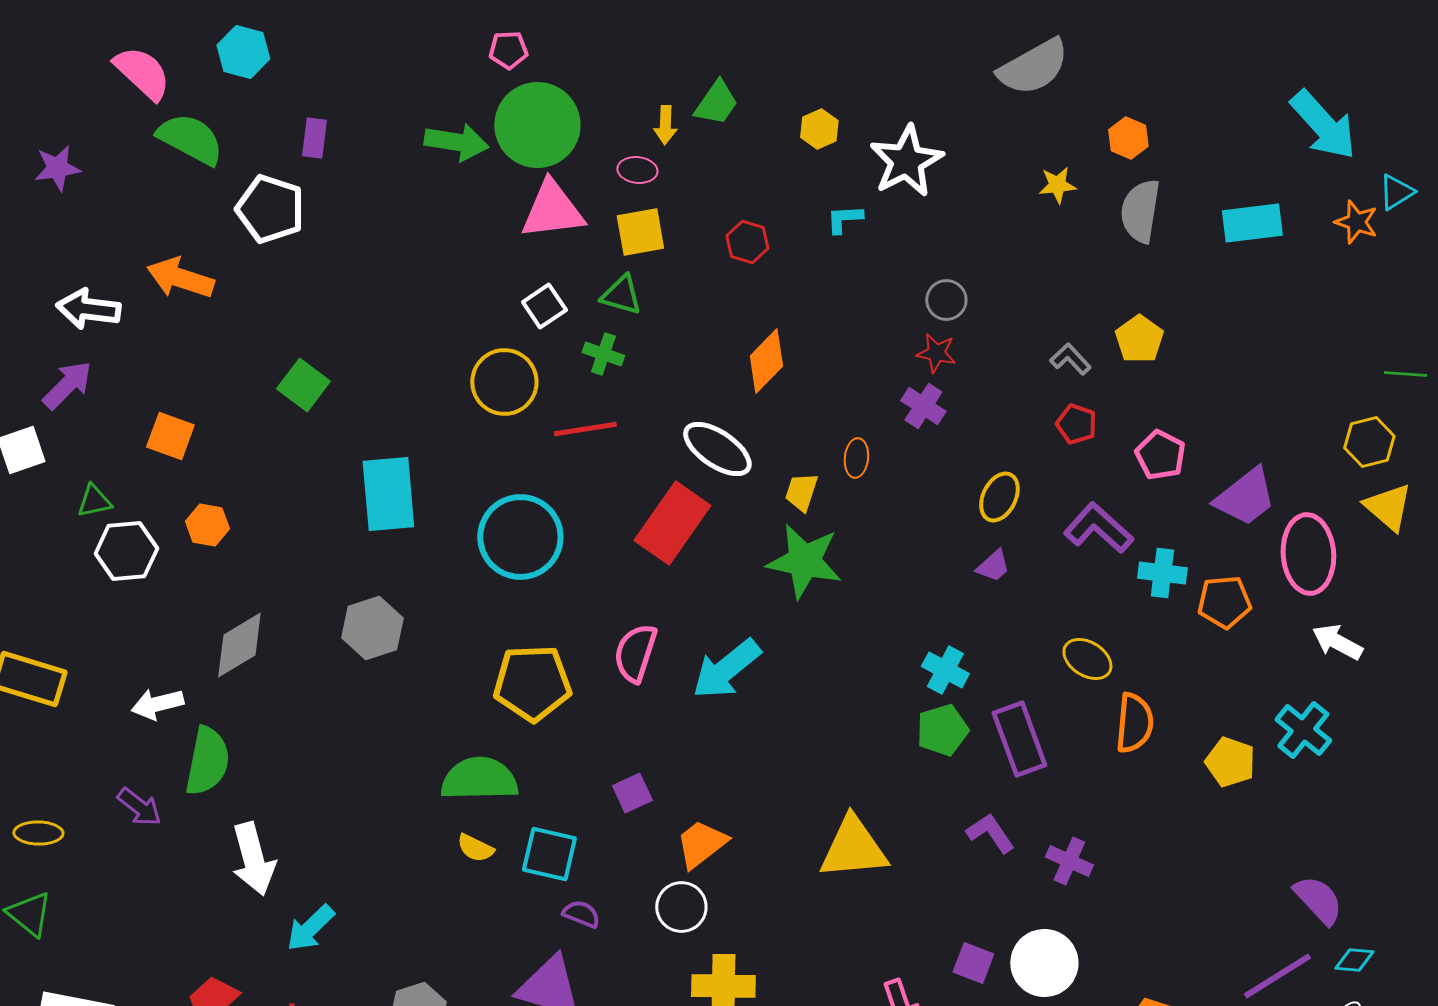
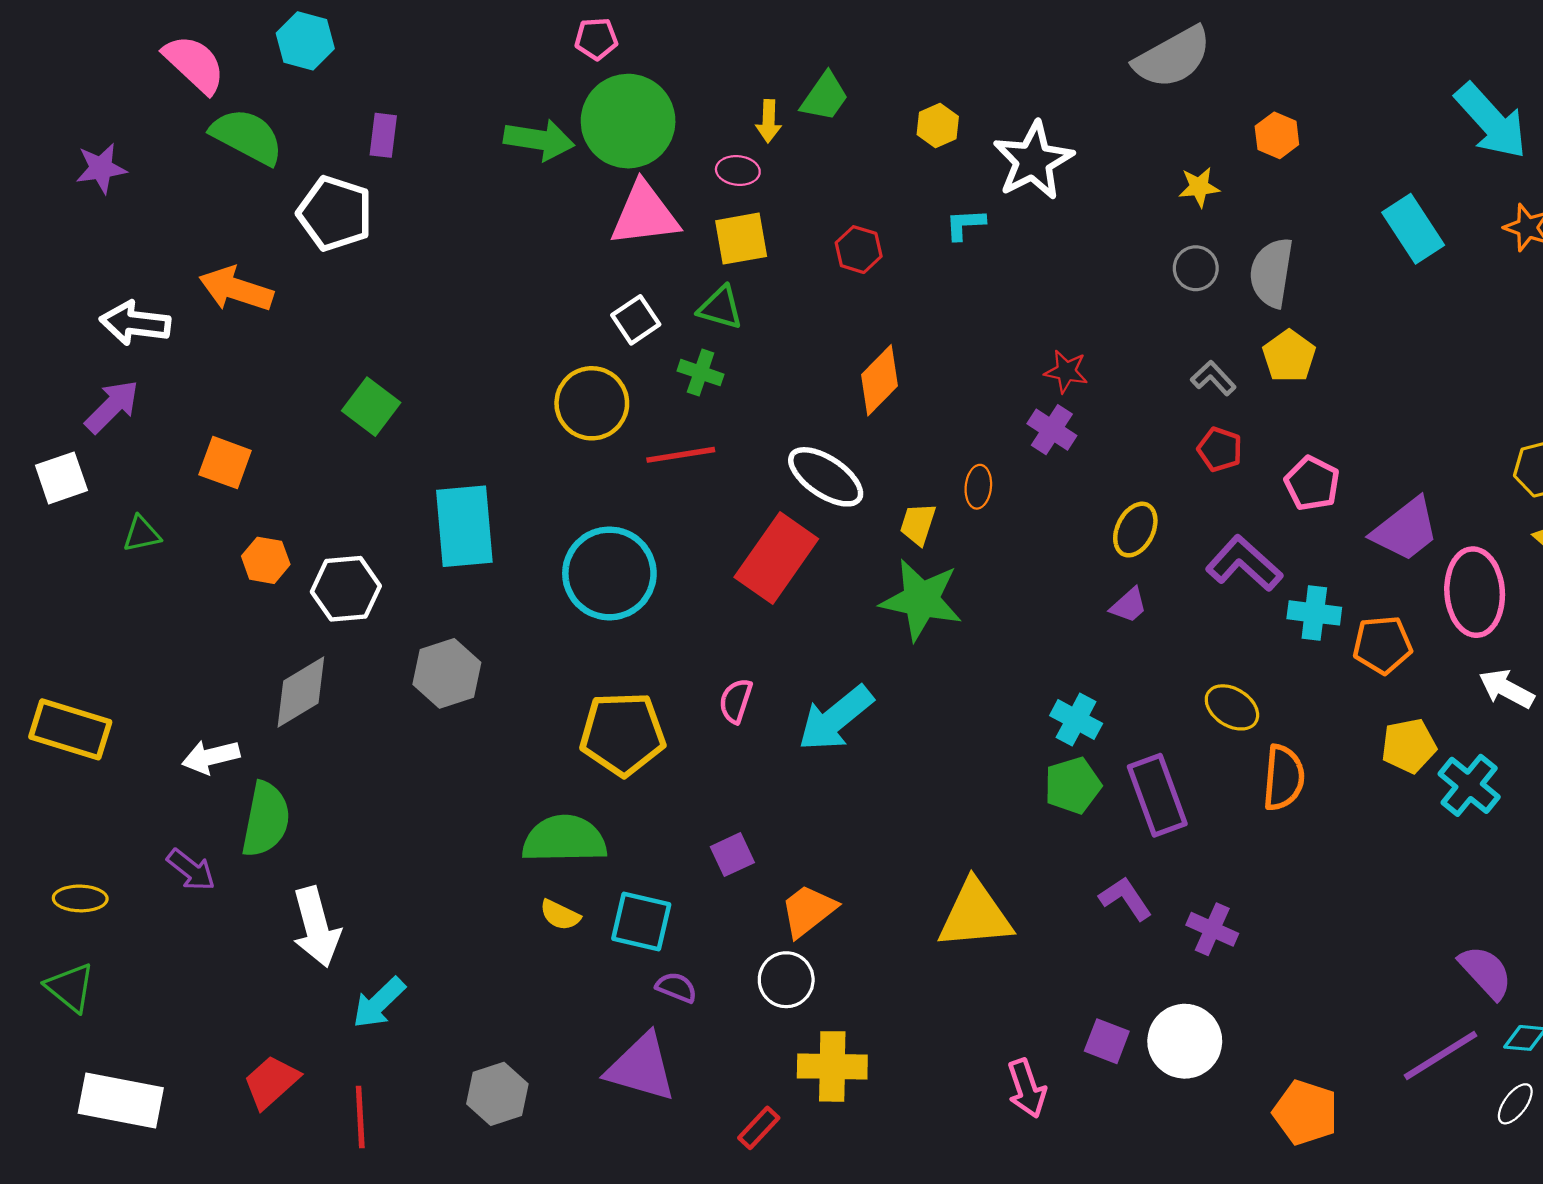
gray semicircle: (1140, 211) -> (1271, 273), moved
cyan rectangle: (1252, 223) -> (1413, 229), turned 64
gray circle: (946, 300) -> (1196, 268), moved
white hexagon: (126, 551) -> (346, 589), moved
pink semicircle: (635, 653) -> (736, 701), size x0.7
yellow pentagon: (1230, 762) -> (1409, 746), moved, turned -30

